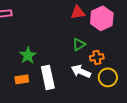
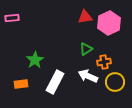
white rectangle: (48, 77) -> (55, 82), turned 40
orange rectangle: (22, 79) -> (21, 84), moved

